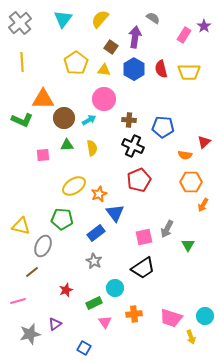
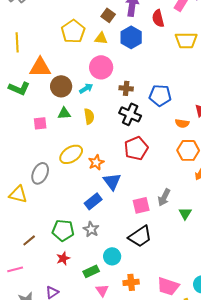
yellow line: (22, 62) -> (17, 42), moved
red semicircle: (161, 69) -> (158, 18), moved
green pentagon: (62, 219) -> (63, 230), moved
gray ellipse: (43, 246) -> (40, 173), moved

